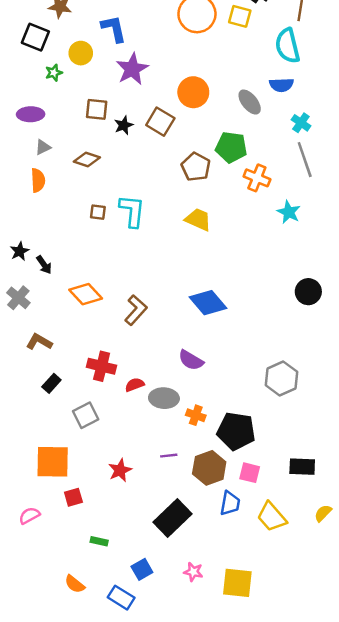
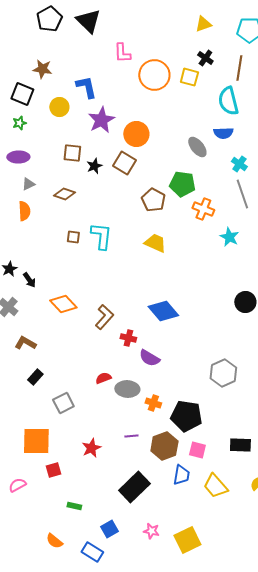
green star: (54, 73) -> (19, 123), moved
orange circle: (193, 92) -> (136, 134), moved
red cross: (102, 366) -> (128, 338), moved, size x0.7
yellow square: (237, 583) -> (187, 540), turned -32

